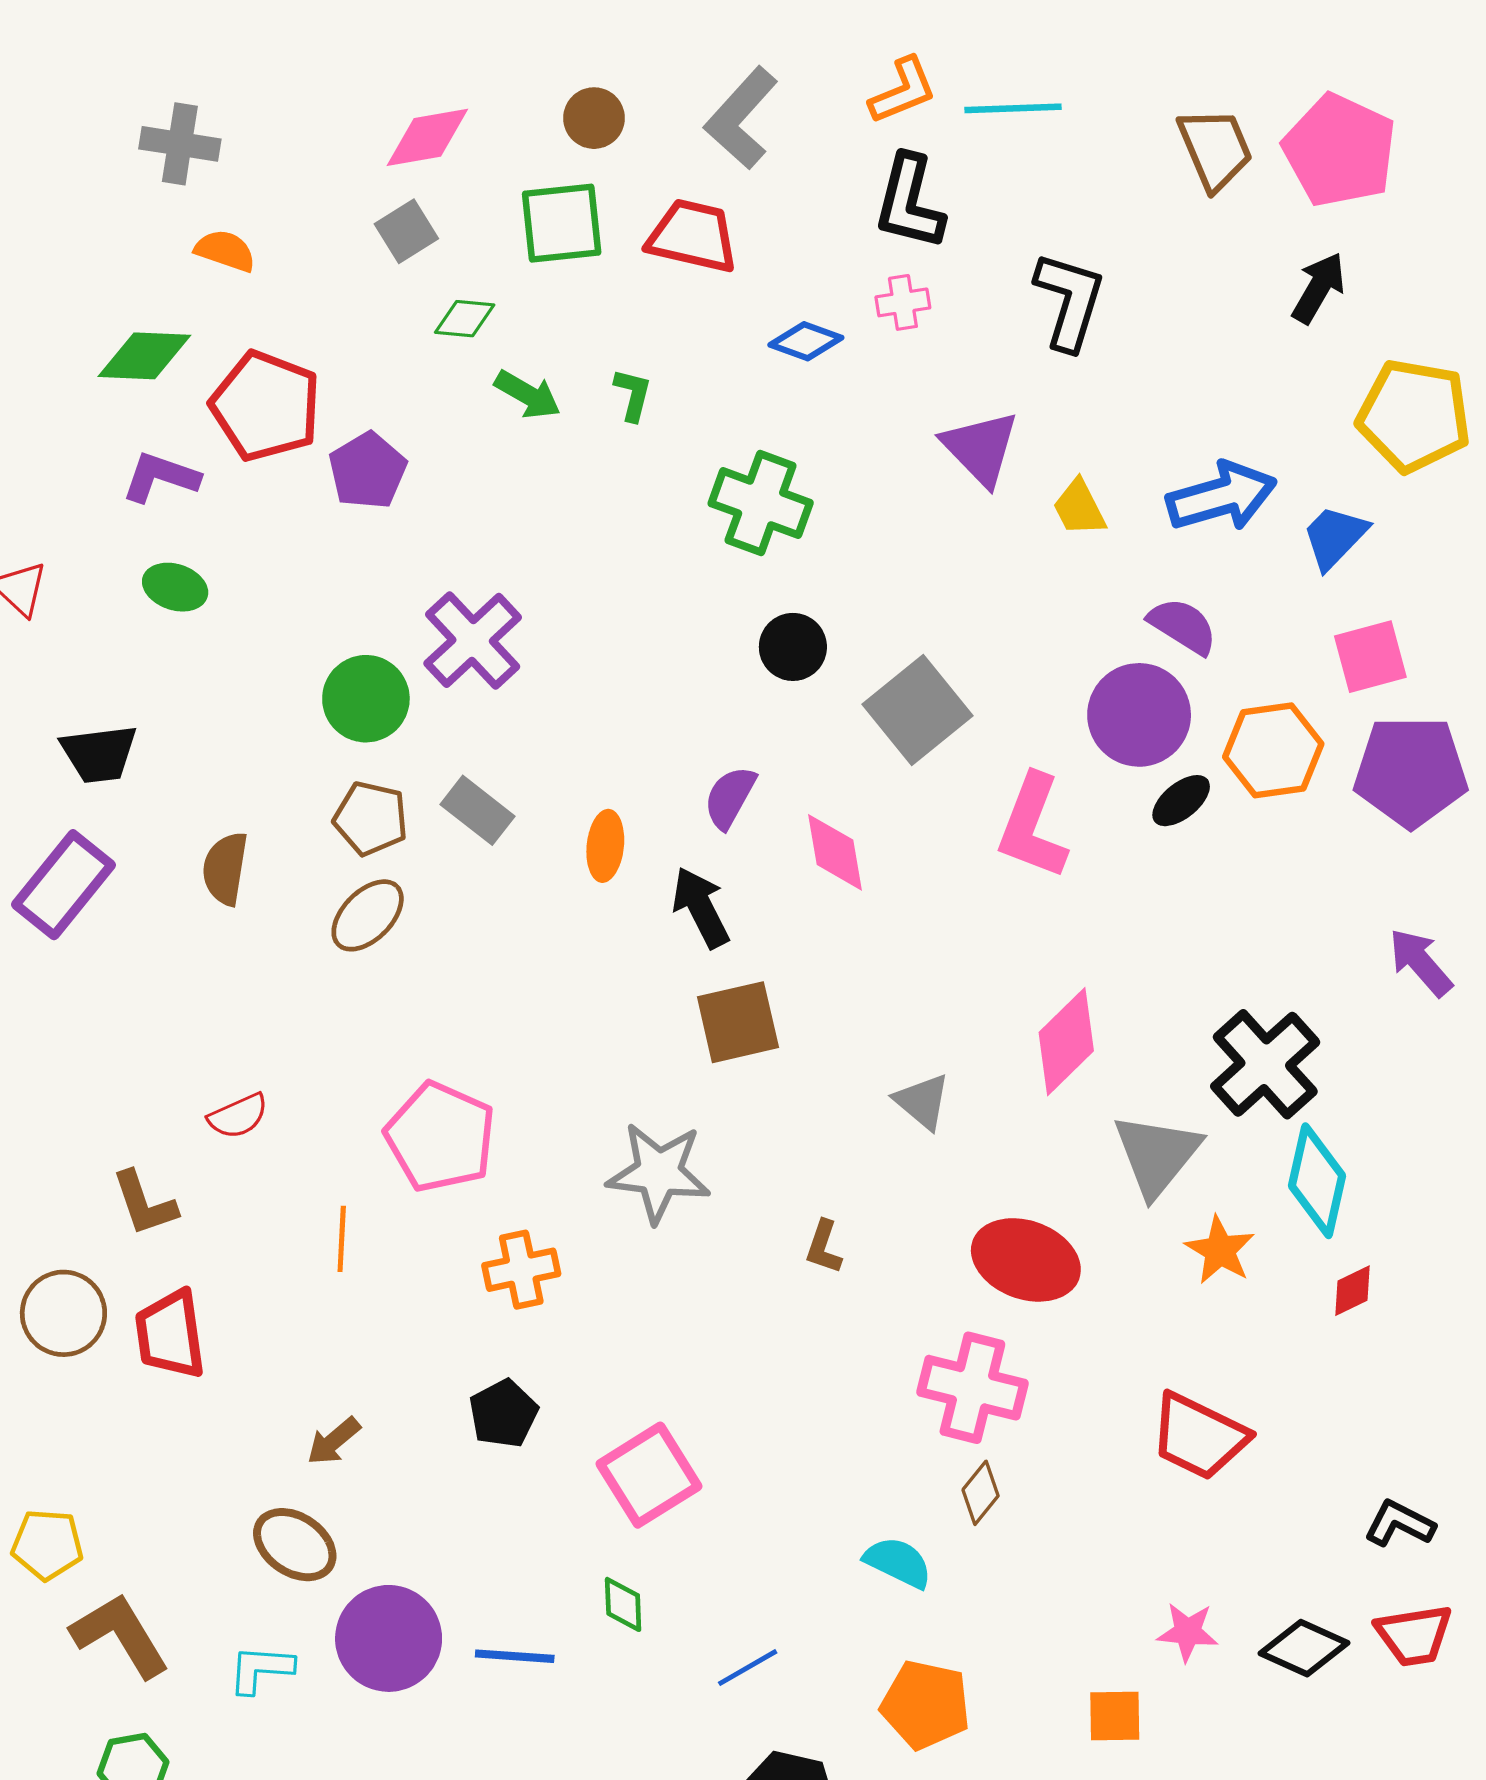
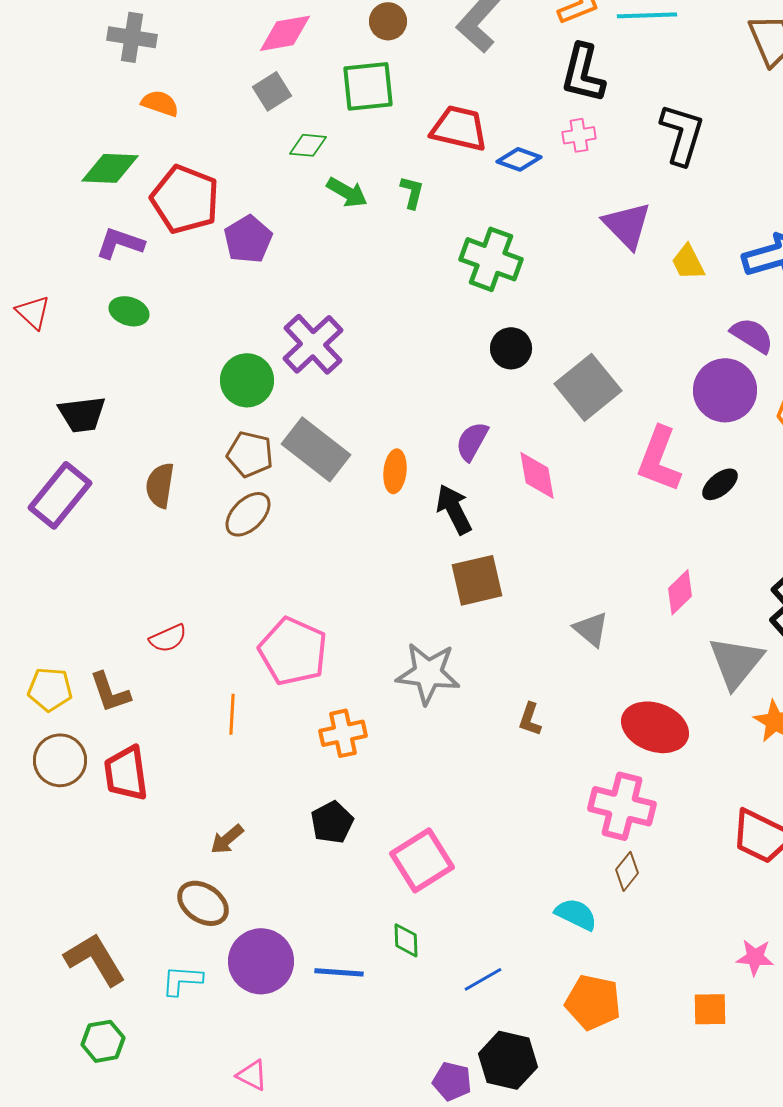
red trapezoid: (693, 236) -> (459, 128), moved
black ellipse: (1181, 801) -> (720, 484), moved
gray rectangle: (478, 810) -> (316, 449), size x1.5
pink diamond: (1066, 1042) -> (680, 592), size x0.7
yellow pentagon: (47, 1545) -> (50, 689), moved

